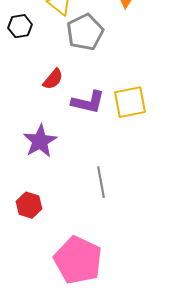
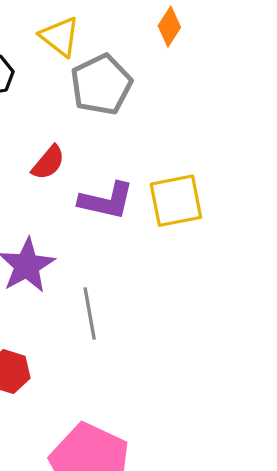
gray line: (101, 182) -> (90, 314), moved

